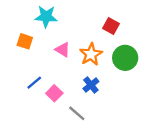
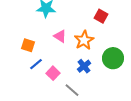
orange square: (25, 41) -> (28, 45), moved
green circle: (125, 58) -> (113, 58), moved

